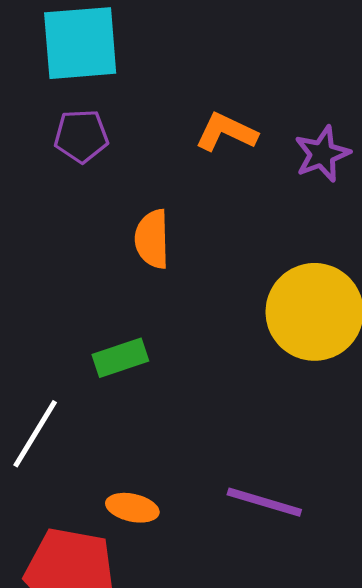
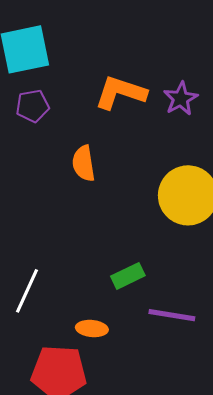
orange L-shape: (226, 132) -> (121, 93), size x1.4
green rectangle: (120, 358) -> (128, 276), moved

